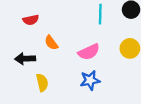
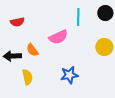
orange semicircle: (51, 43) -> (32, 50), moved
pink semicircle: (89, 52) -> (58, 37), moved

